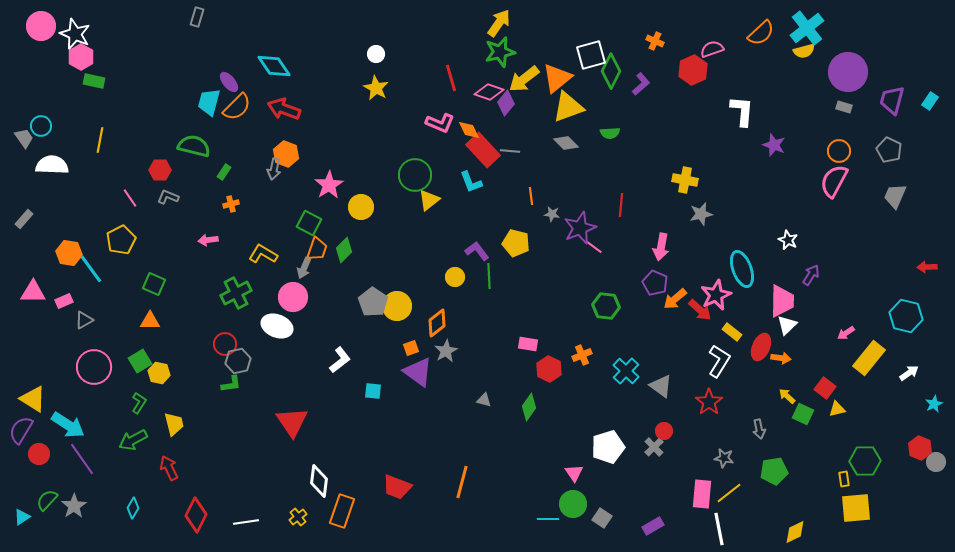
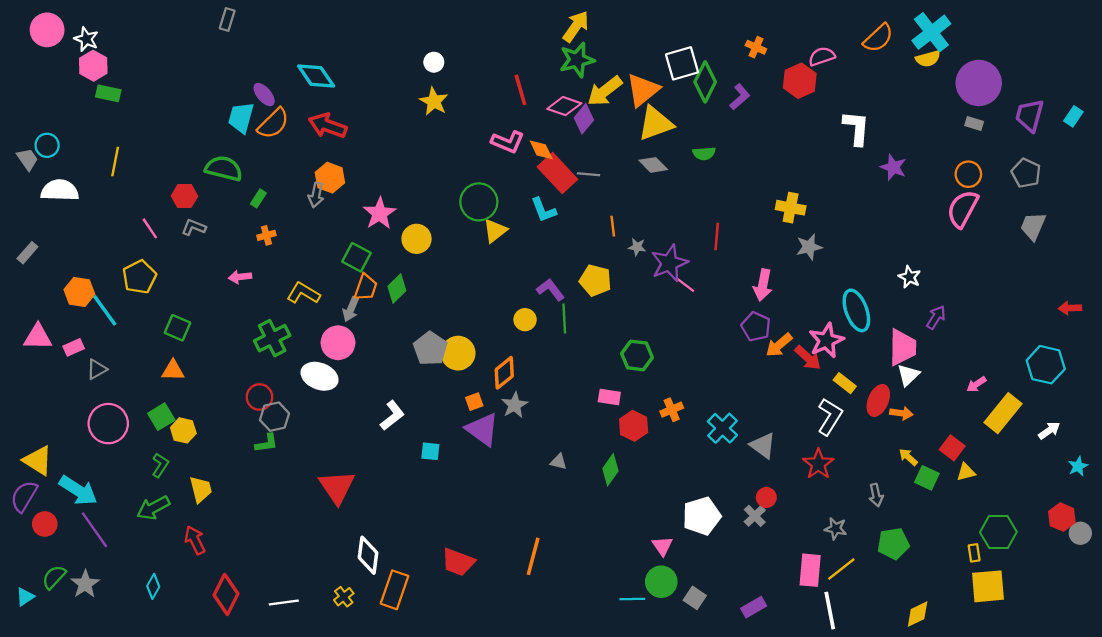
white star: (75, 34) -> (86, 39), size x0.7
green hexagon: (606, 306) -> (637, 355), moved

